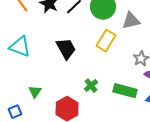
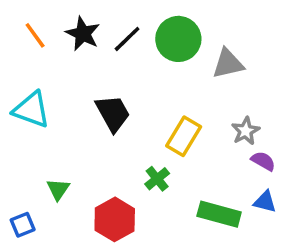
yellow rectangle: (106, 41) -> (184, 136), moved
green rectangle: (125, 91) -> (219, 214), moved

